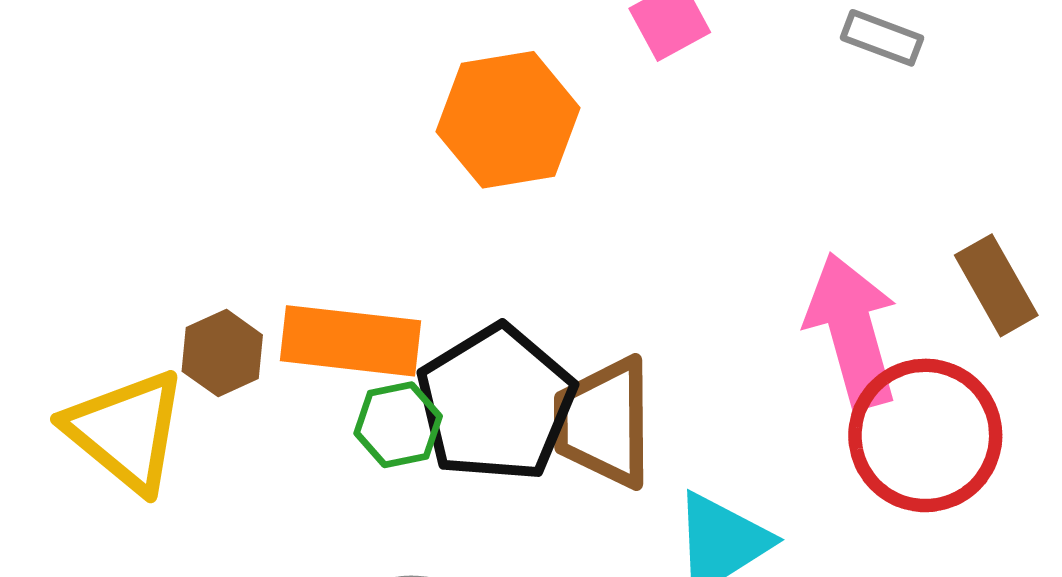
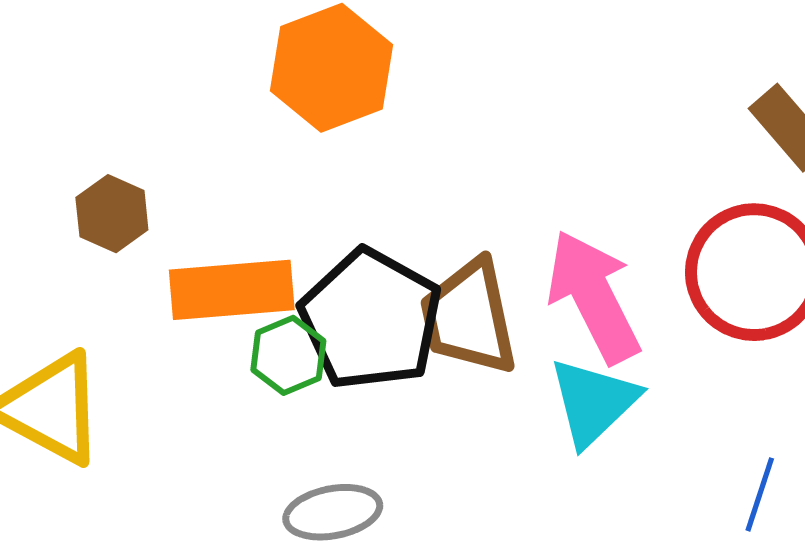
pink arrow: (852, 331) -> (594, 297), moved
brown hexagon: (222, 353) -> (112, 214), moved

